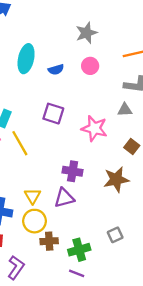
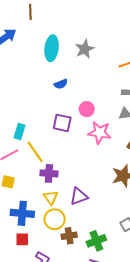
cyan ellipse: (26, 59) -> (52, 48), moved
pink circle: (90, 66) -> (87, 109), moved
purple cross: (73, 171) -> (49, 173), moved

